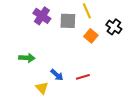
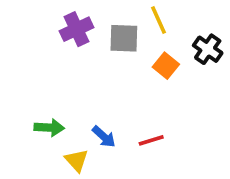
purple cross: (42, 16) -> (77, 29), turned 30
green arrow: (27, 58) -> (49, 128), moved

